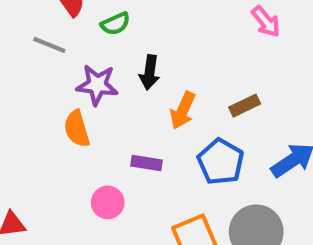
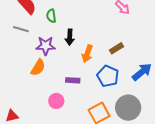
green semicircle: (115, 24) -> (51, 16), turned 112
orange semicircle: (77, 129) -> (38, 68), turned -126

